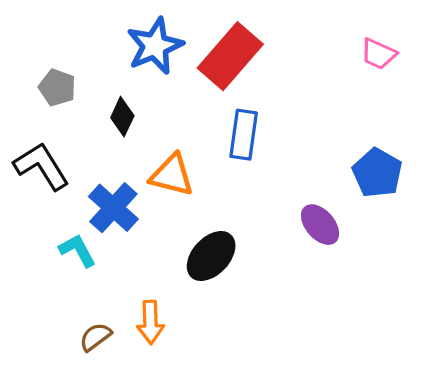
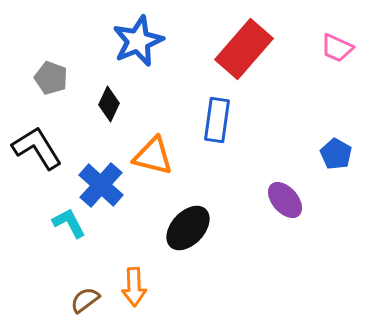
red rectangle: (230, 56) -> (244, 49), moved
blue pentagon: (377, 173) -> (336, 154), size x0.7

